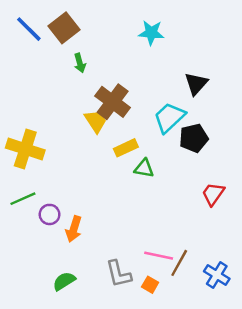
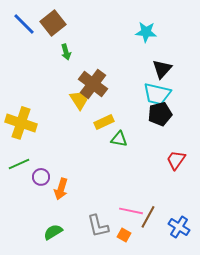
cyan star: (151, 33) -> (146, 32), moved
cyan trapezoid: (169, 118) -> (157, 94), moved, turned -124

